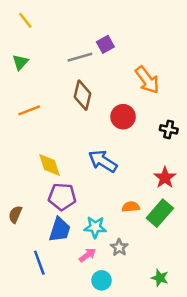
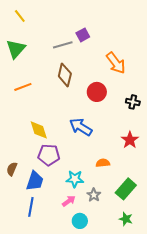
green triangle: (20, 62) -> (16, 49), size x1.5
green rectangle: (160, 213) -> (126, 189), moved
blue trapezoid: (60, 230) -> (35, 181), moved
blue line: (39, 263) -> (31, 207), turned 30

